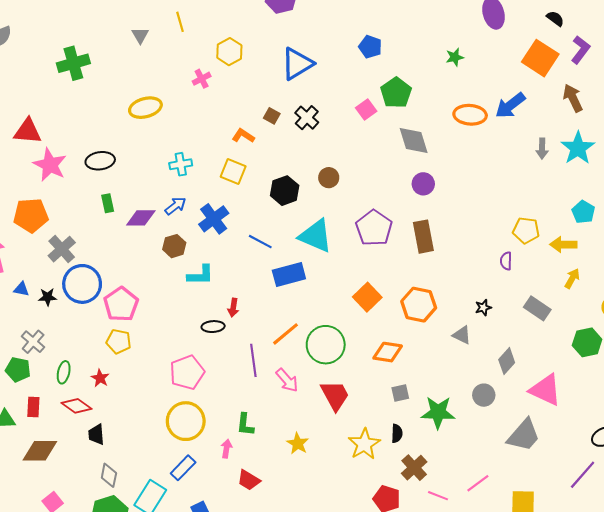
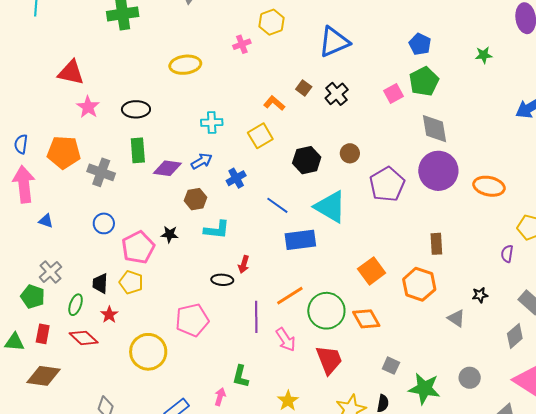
blue pentagon: (370, 47) -> (420, 44), moved
orange ellipse: (470, 115) -> (489, 186), moved
pink star: (50, 165) -> (88, 107), size x0.7
yellow square: (233, 172) -> (260, 136), turned 30
purple circle: (423, 184) -> (438, 171), size x1.8
green rectangle: (108, 203) -> (138, 150), size x1.4
blue cross: (214, 219) -> (236, 178), size x0.7
purple pentagon: (374, 228) -> (387, 184), moved
brown rectangle: (423, 237) -> (436, 244), moved, size x0.7
gray cross: (62, 249) -> (101, 172), moved, turned -36
blue circle: (82, 284) -> (104, 223), size x0.6
black star: (48, 297) -> (170, 234), moved
orange diamond: (388, 352) -> (366, 319), moved, turned 44
gray diamond: (507, 361) -> (515, 336), moved
gray square: (400, 393) -> (391, 366), turned 30
yellow circle: (186, 421) -> (148, 352), moved
black trapezoid: (96, 434) -> (100, 283), moved

